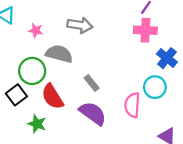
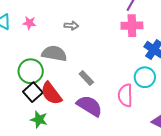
gray arrow: (80, 25) -> (71, 26), size x0.6
pink star: (36, 30) -> (29, 23), moved
black square: (16, 95) -> (33, 92), moved

